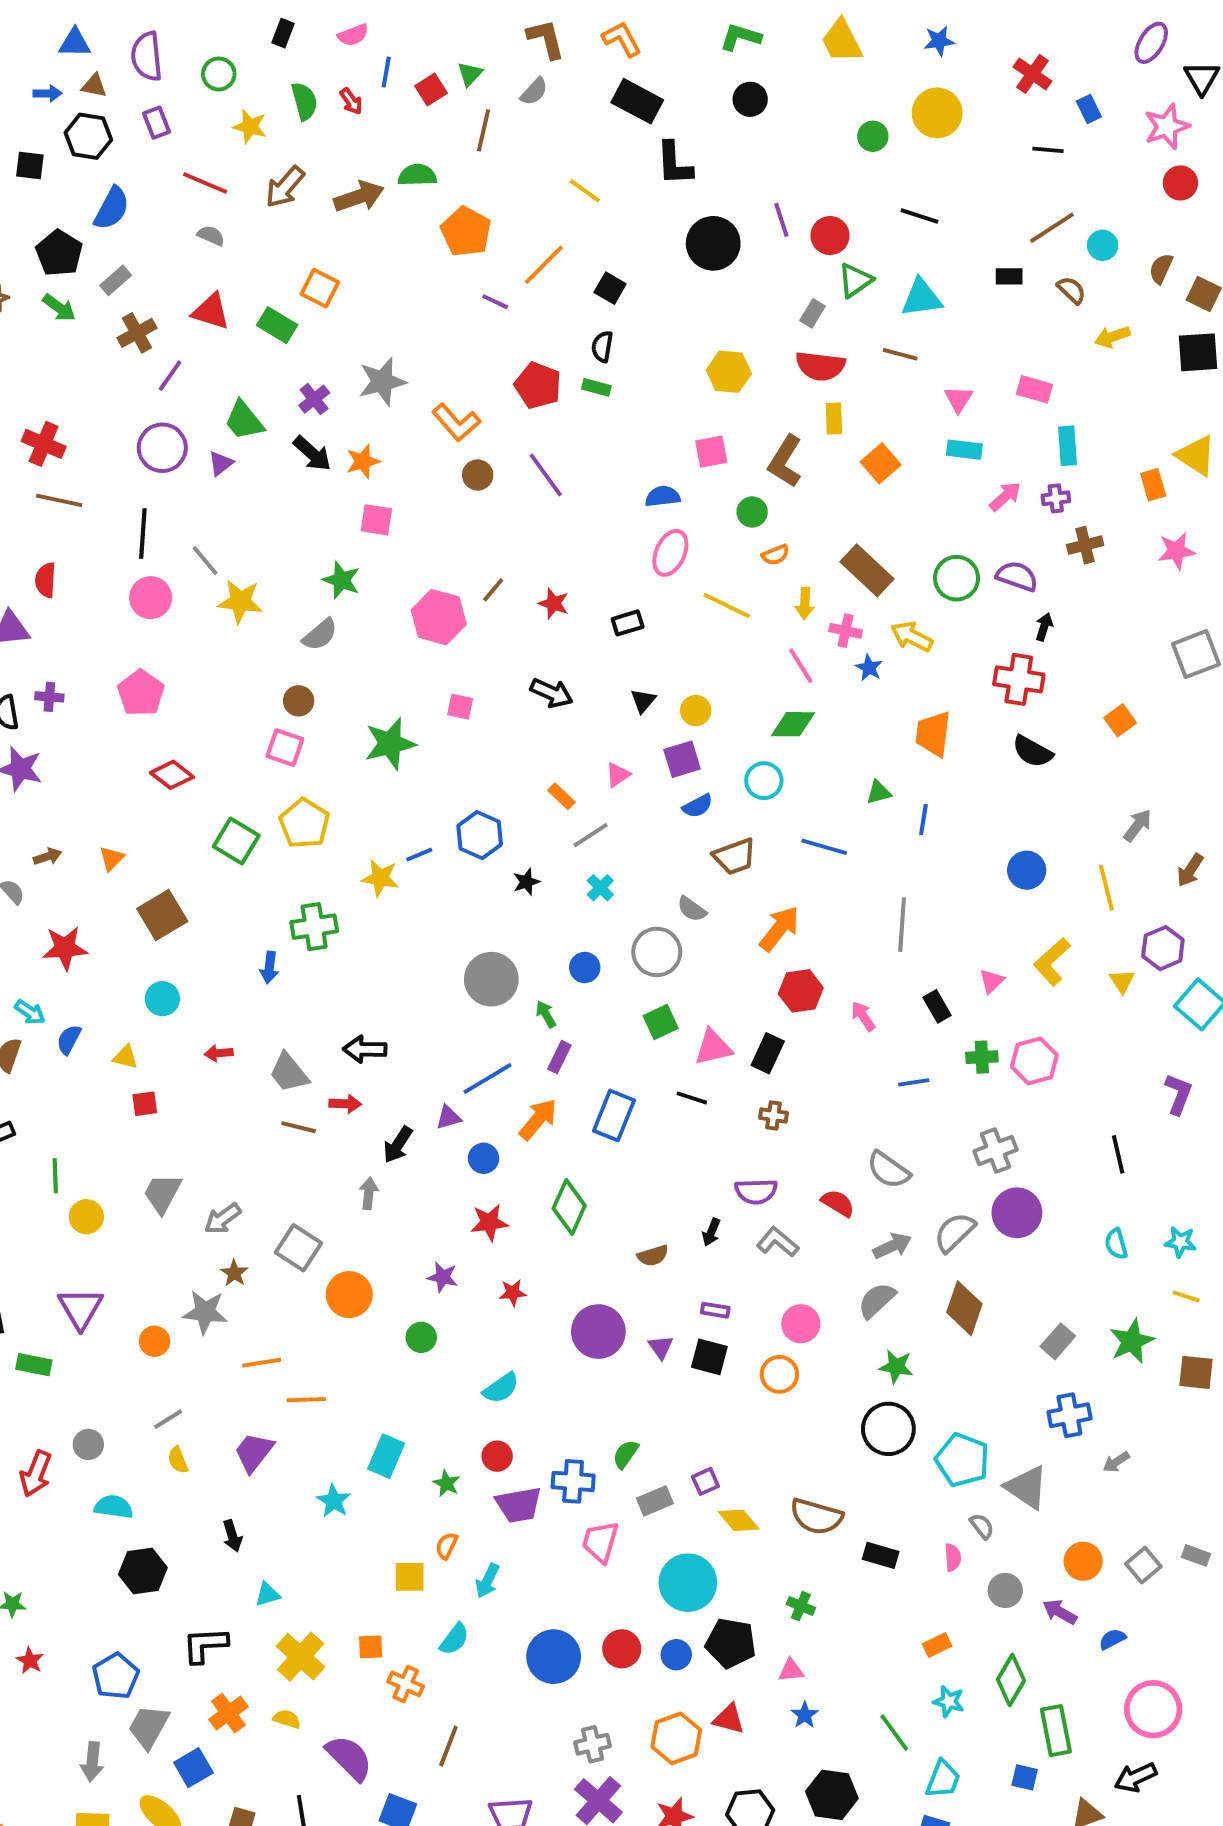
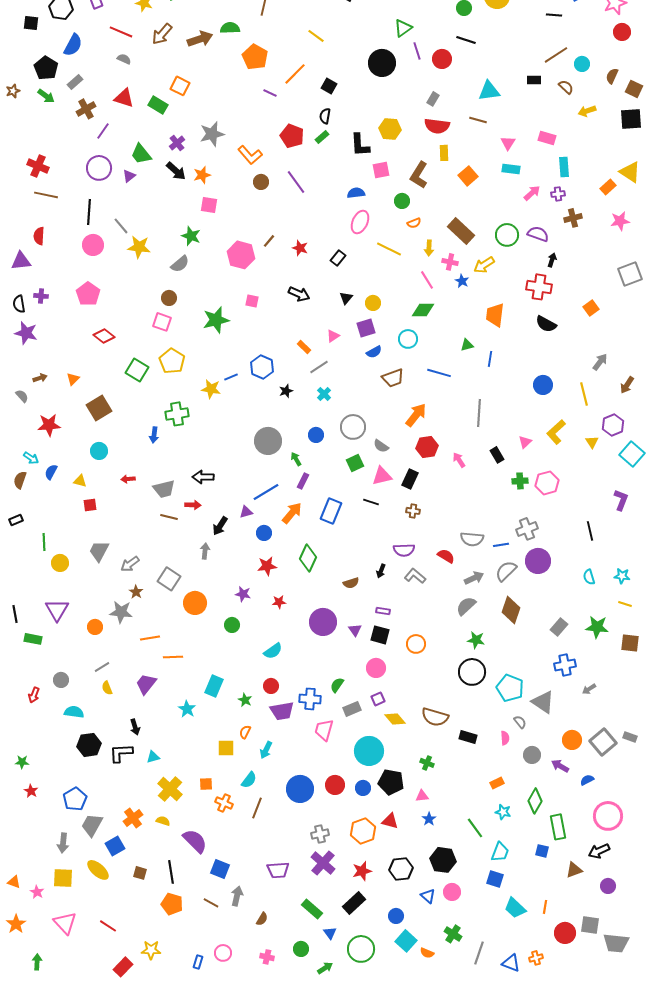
black L-shape: (674, 164) -> (360, 145), moved
black line: (920, 216) -> (466, 40), moved
green triangle: (855, 280) -> (403, 28), moved
green rectangle: (596, 387) -> (322, 137), turned -56
orange rectangle: (1153, 485) -> (608, 187), turned 63
black rectangle: (628, 623) -> (338, 258), turned -35
yellow arrow: (912, 637) -> (484, 265), turned -60
gray semicircle: (692, 909) -> (381, 446), moved
gray trapezoid: (289, 1073) -> (164, 489), turned -65
blue line: (914, 1082) -> (501, 545), moved
gray semicircle: (888, 1170) -> (472, 539), turned -30
pink circle: (801, 1324) -> (376, 668), moved
green star: (1132, 1341) -> (597, 627), turned 30
red arrow: (36, 1474) -> (34, 695), size x0.7
gray square: (1143, 1565) -> (603, 742), size x1.5
black L-shape: (205, 1645) -> (121, 753), moved
brown line: (448, 1746) -> (257, 808), moved

